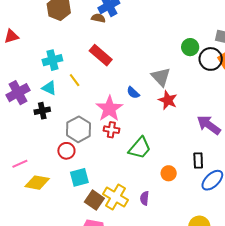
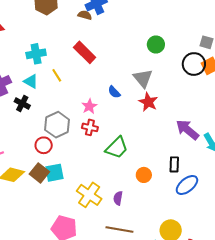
green circle: (190, 47) -> (156, 45), moved
pink star: (109, 109) -> (89, 106), size x0.6
black cross: (42, 111) -> (22, 104), turned 35
brown square: (94, 200) -> (39, 173), moved

